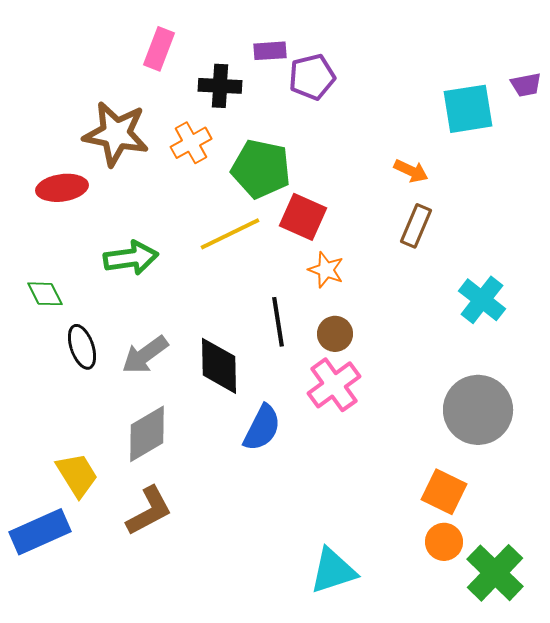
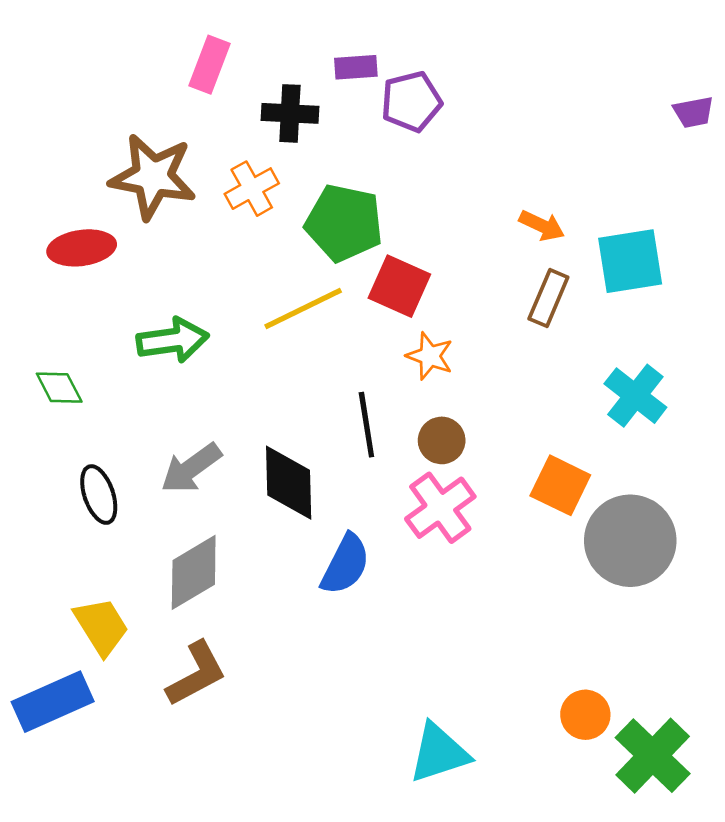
cyan square: (468, 109) -> (630, 261), moved
black ellipse: (82, 347) -> (99, 495), moved
orange square: (444, 492) -> (560, 485), moved

